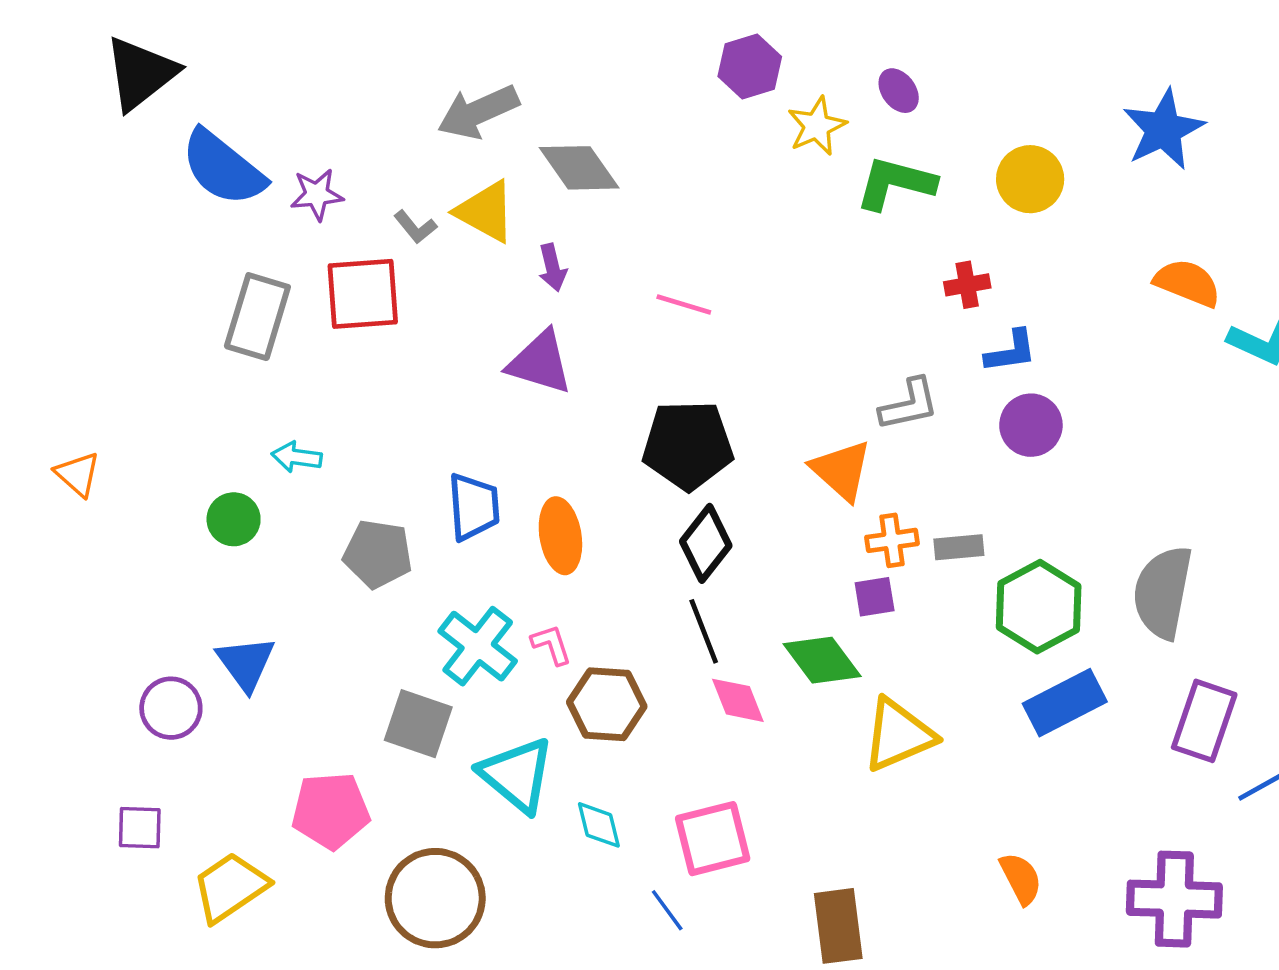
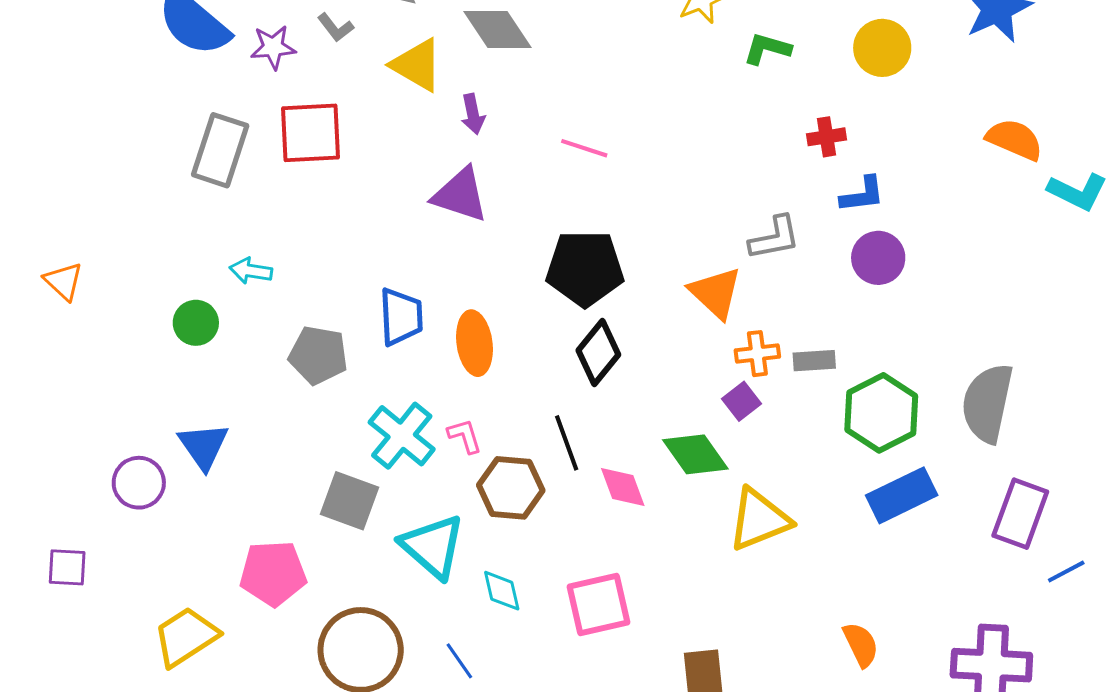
green L-shape: (895, 183) -> (767, 49), size x0.7
gray L-shape: (415, 227) -> (336, 27), moved
purple square: (875, 597) -> (741, 401), turned -30
black line: (704, 631) -> (567, 443), moved
purple square: (140, 828) -> (67, 567), moved
blue line: (667, 910) -> (459, 661), moved

